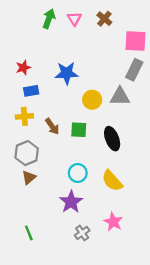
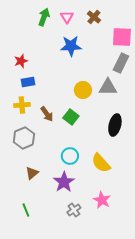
blue star: (67, 73) -> (71, 46), moved
green square: (79, 130) -> (71, 117), turned 35
black ellipse: (112, 139) -> (115, 125), moved, turned 35
brown triangle: (29, 177) -> (32, 173), moved

